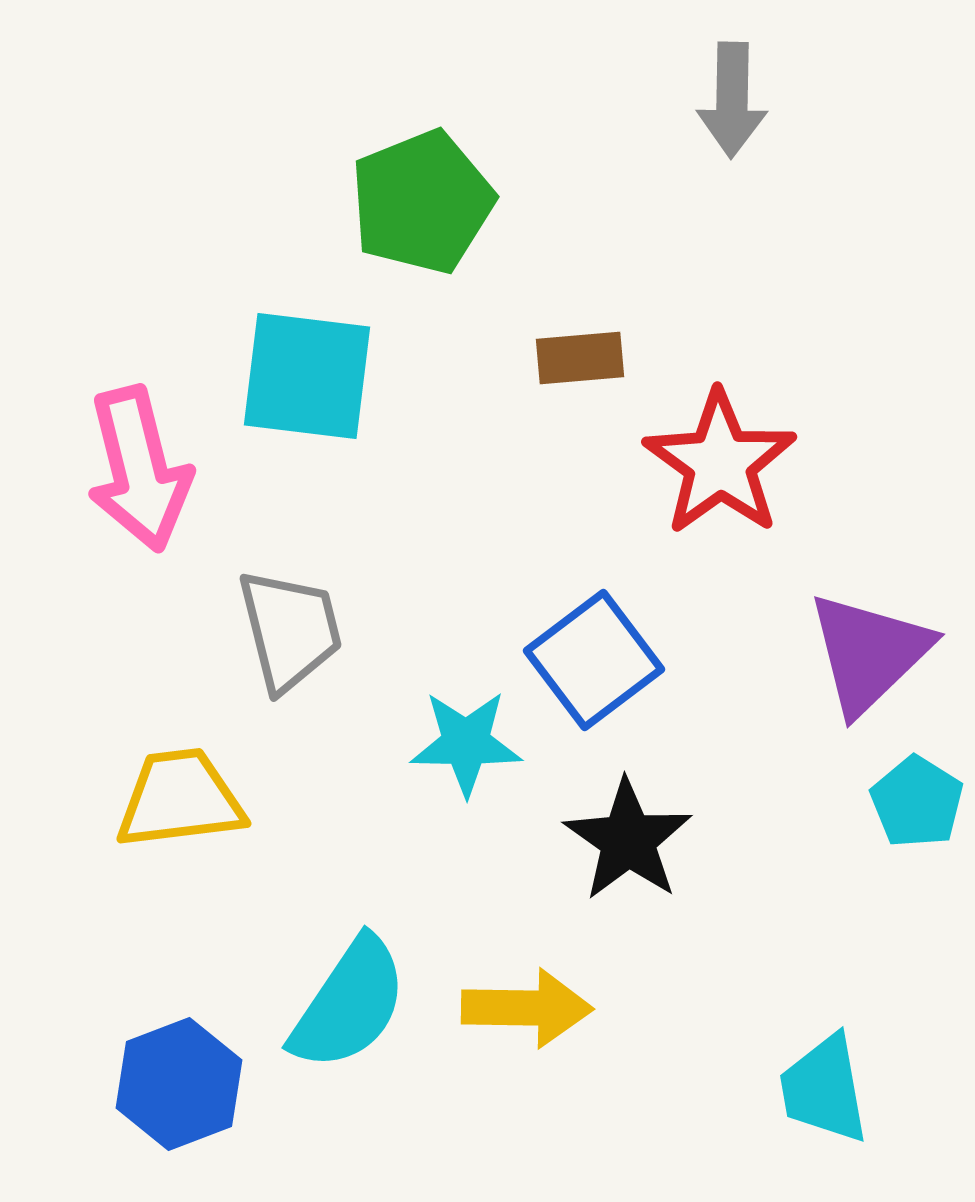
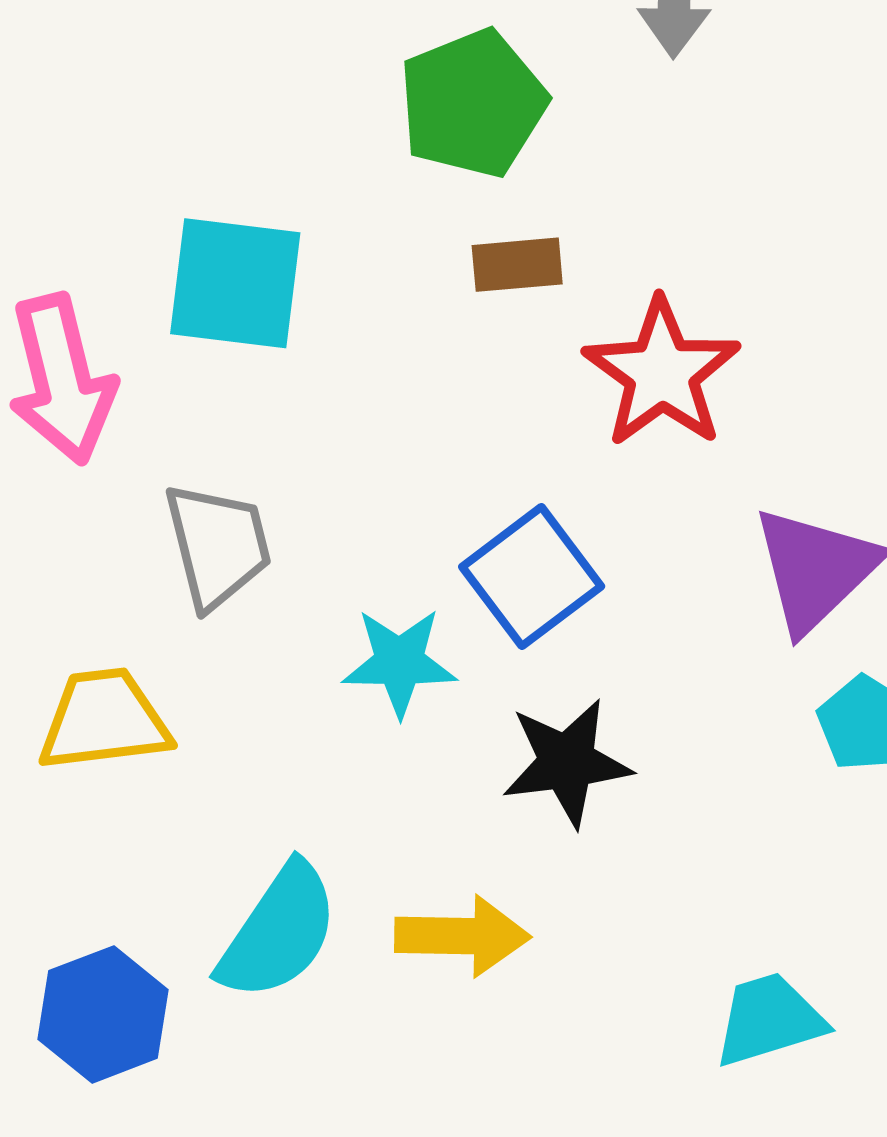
green pentagon: (422, 202) -> (473, 104), moved
black star: (628, 840) -> (567, 762), turned 30
cyan trapezoid: (824, 1089) -> (769, 1020), turned 83

